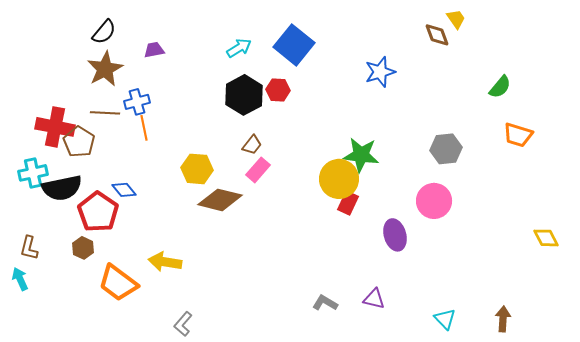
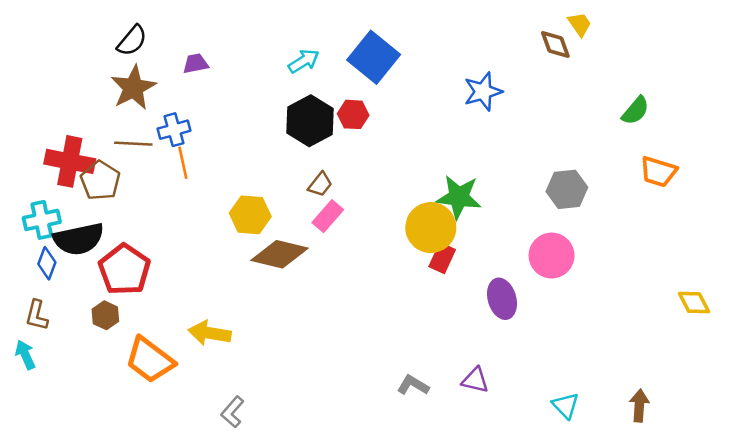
blue diamond: (124, 190) -> (47, 263), moved, turned 60

